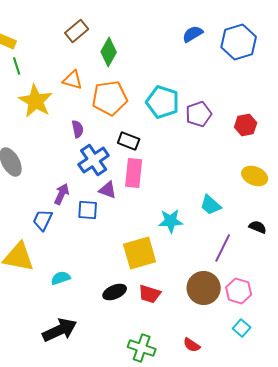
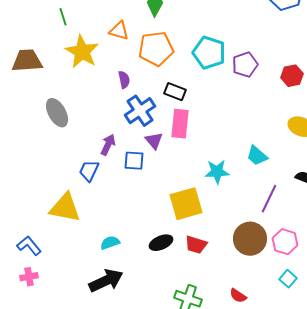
purple triangle: (108, 190) -> (154, 141), turned 30
cyan semicircle: (61, 278) -> (110, 243), moved

